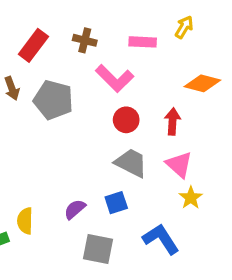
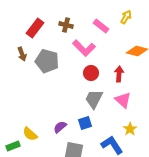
pink rectangle: (143, 42) -> (101, 26), turned 35
gray trapezoid: (131, 163) -> (94, 99), turned -90
yellow star: (191, 198) -> (130, 129), moved
yellow semicircle: (25, 221) -> (30, 134), turned -49

